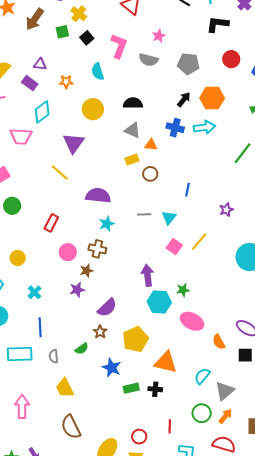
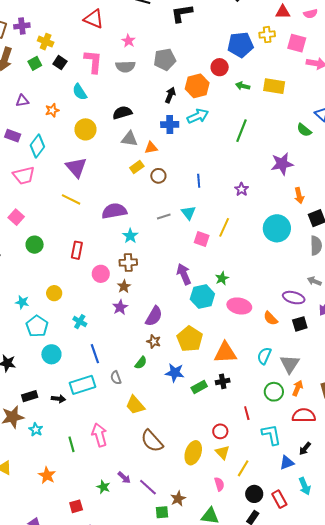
red circle: (231, 59) -> (220, 67), moved
purple rectangle: (30, 83) -> (13, 136), moved

